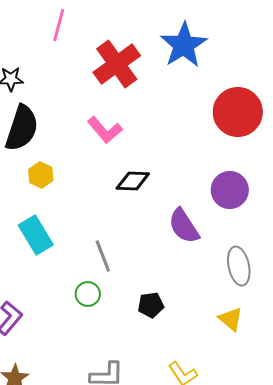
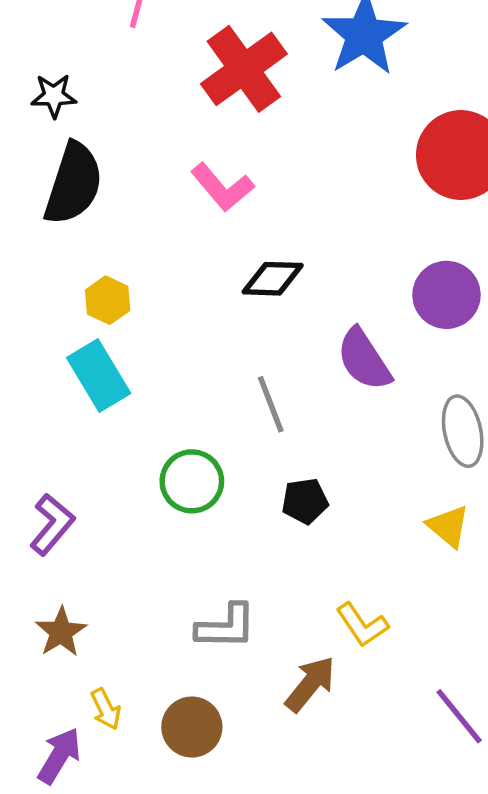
yellow hexagon: (41, 175) -> (108, 300), moved
gray line: (103, 256) -> (271, 404), moved
green circle: (88, 294) -> (192, 481), size x1.4

